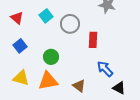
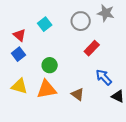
red triangle: (17, 18) -> (19, 35), moved
gray circle: (70, 24) -> (81, 21), moved
red rectangle: (93, 40) -> (92, 48), turned 42

